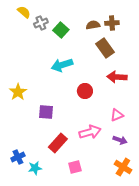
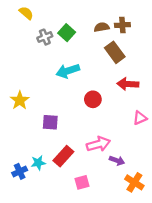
gray cross: (41, 23) -> (45, 37), moved
pink triangle: (117, 115) -> (140, 118), moved
purple arrow: (120, 140) -> (117, 161), moved
cyan star: (35, 168) -> (38, 163), moved

